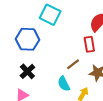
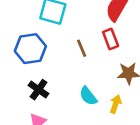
brown line: (73, 64) -> (82, 48), moved, turned -64

